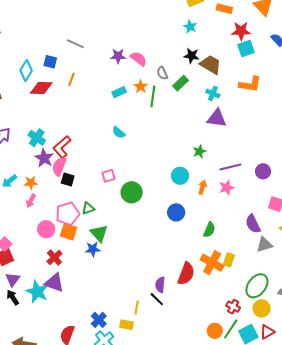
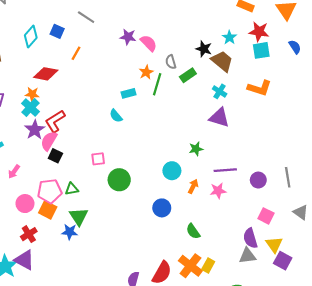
cyan star: (190, 27) -> (229, 37), moved
red diamond: (41, 88) -> (46, 74), moved
cyan rectangle: (119, 92) -> (128, 93), moved
orange star: (31, 183) -> (32, 94), moved
purple semicircle: (253, 224) -> (250, 238), moved
green semicircle: (209, 230) -> (193, 231), turned 112

